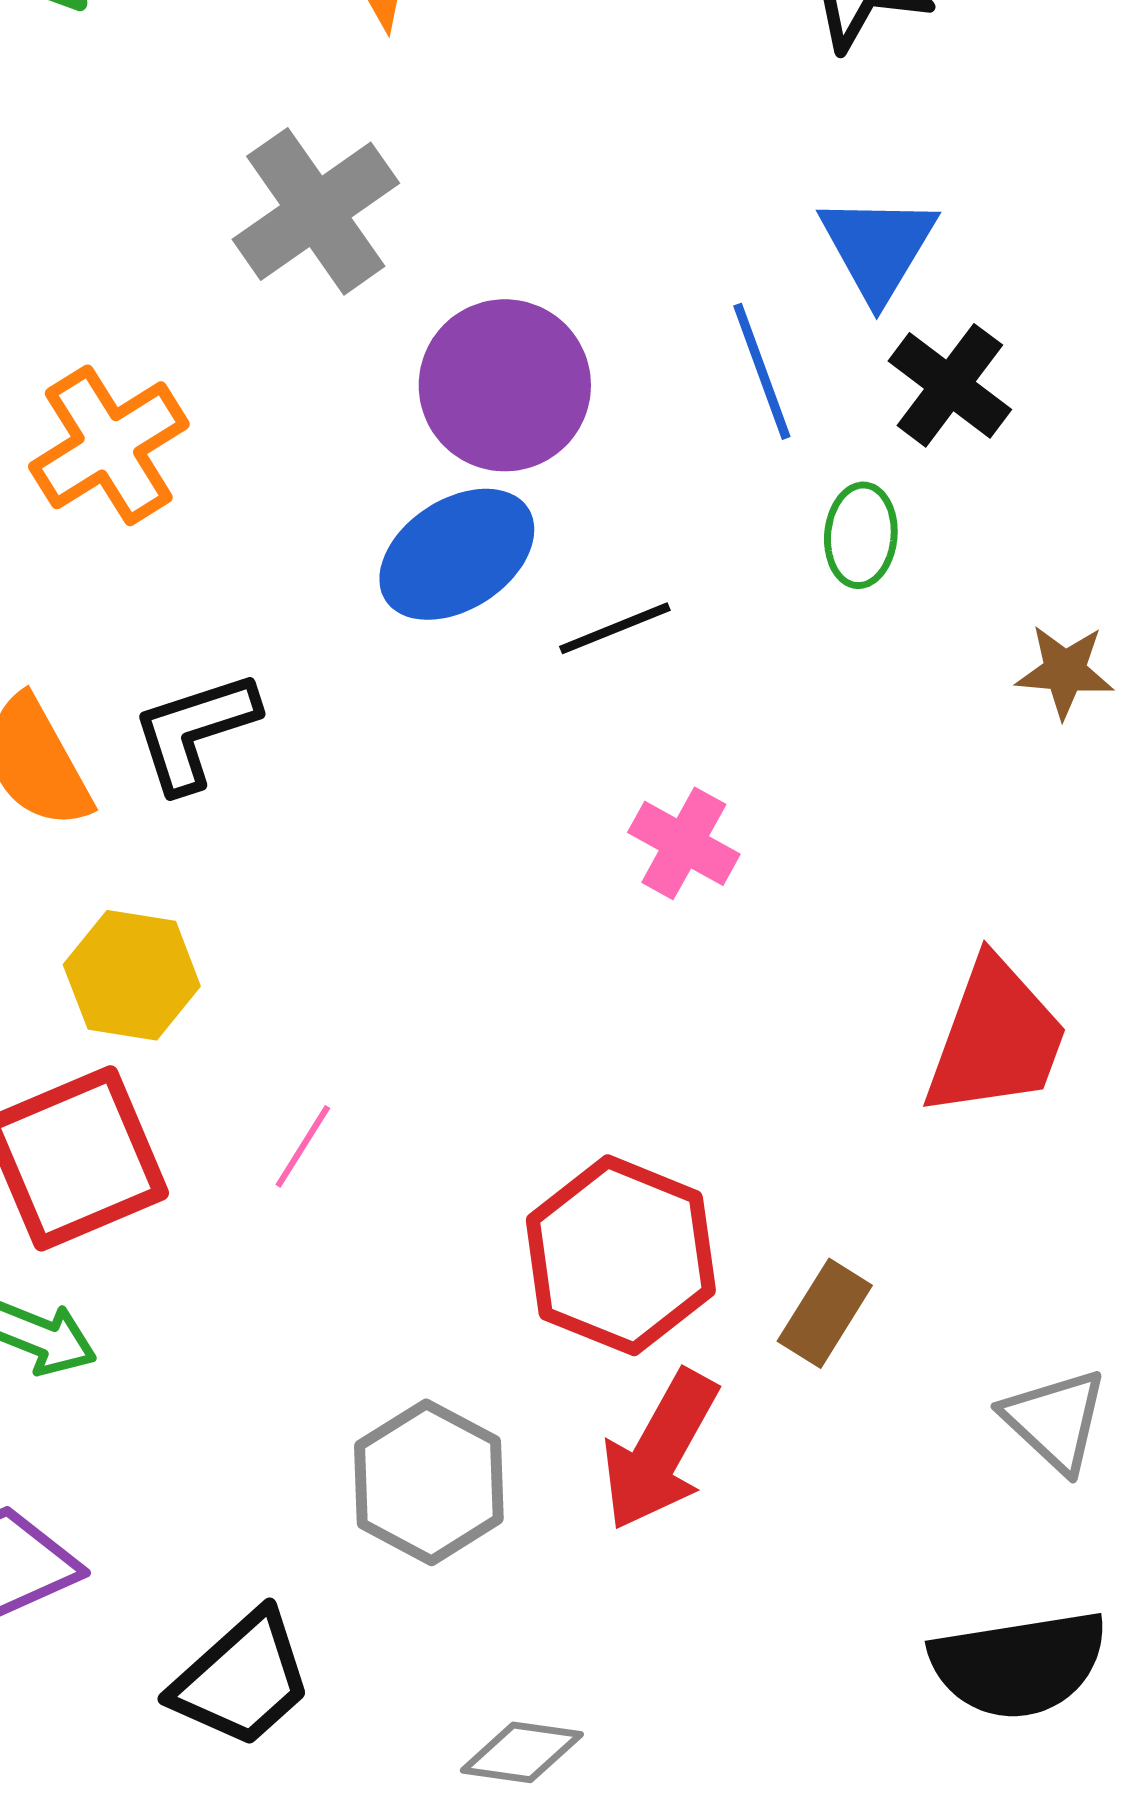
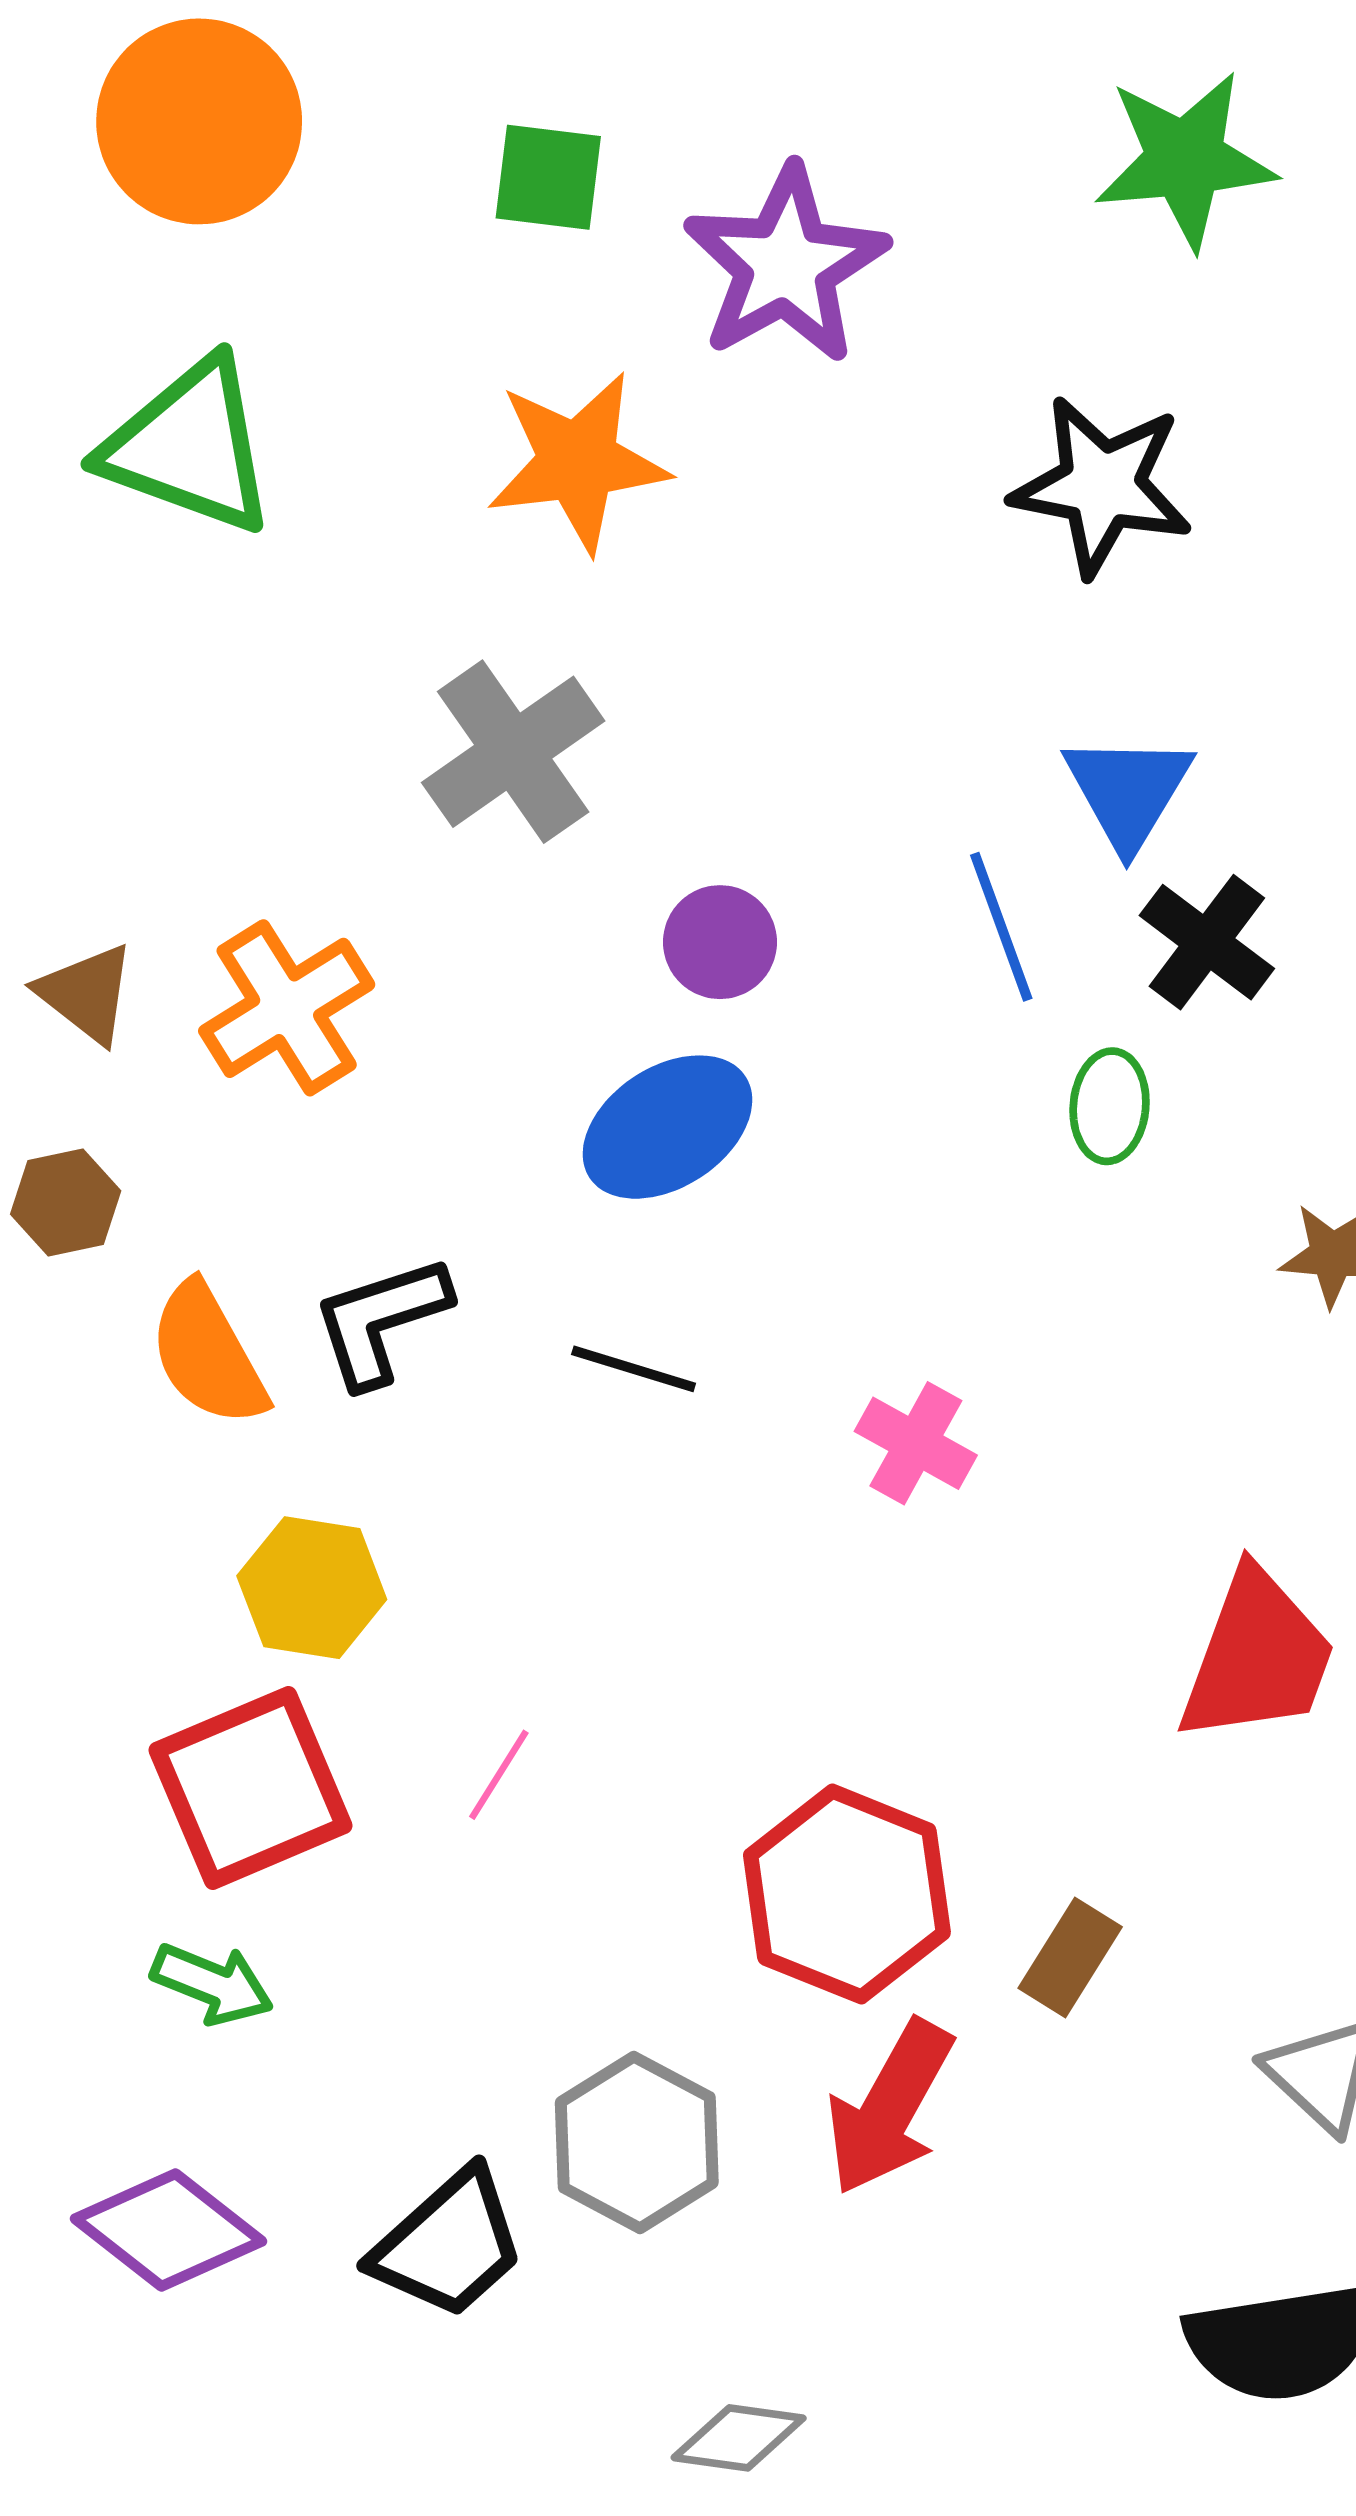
purple circle: (505, 385) -> (720, 942), size x0.6
black line: (615, 628) -> (634, 1369), moved, turned 39
black trapezoid: (242, 1679) -> (449, 2244), moved

